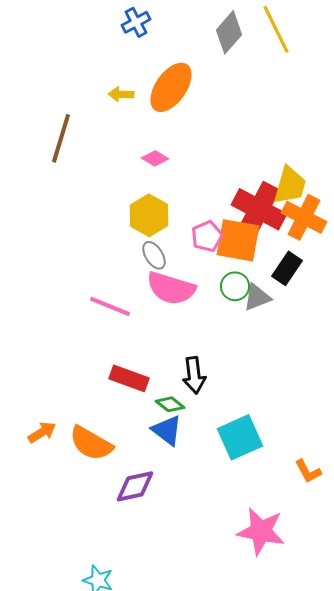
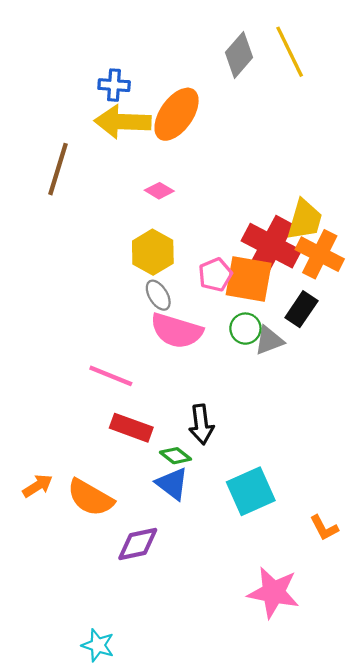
blue cross: (136, 22) -> (114, 85), moved, turned 32
yellow arrow: (121, 94) -> (123, 122), size x2.0
pink line: (110, 306) -> (111, 376), moved

